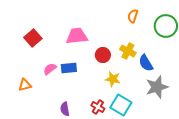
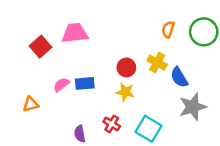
orange semicircle: (133, 16) -> (168, 29), moved
pink trapezoid: (77, 36) -> (75, 33), moved
yellow star: (113, 79) -> (125, 92), moved
red cross: (98, 107) -> (112, 124), moved

